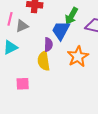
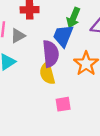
purple semicircle: (48, 44) -> (51, 54), size x1.6
pink square: (23, 84) -> (63, 104), moved

